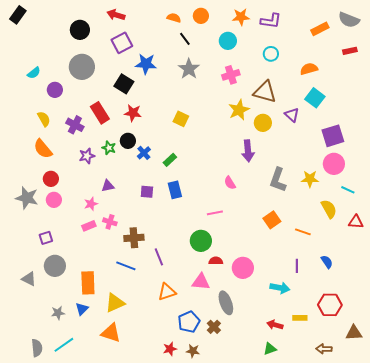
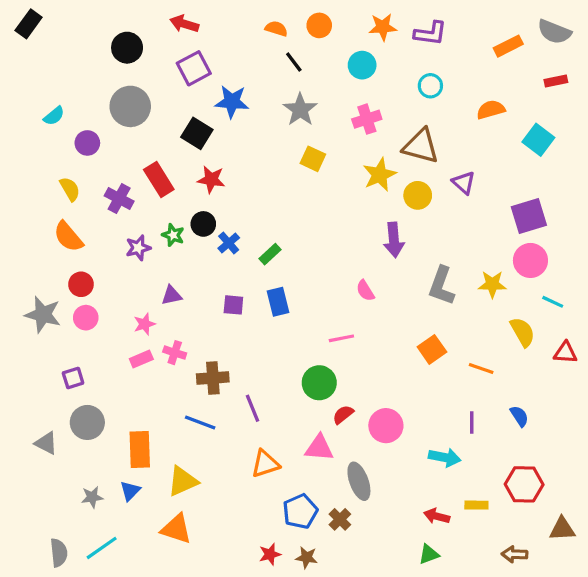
cyan square: (315, 98) -> (538, 140), moved
yellow square: (181, 119) -> (313, 159), moved
red semicircle: (216, 261) -> (343, 415), turned -40

